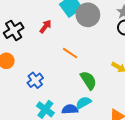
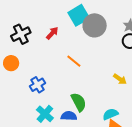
green semicircle: (88, 80) -> (79, 102), moved
cyan semicircle: (84, 103) -> (110, 114), moved

